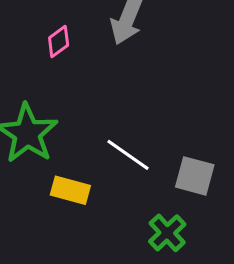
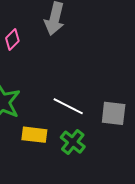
green cross: (167, 233) -> (73, 142), moved

